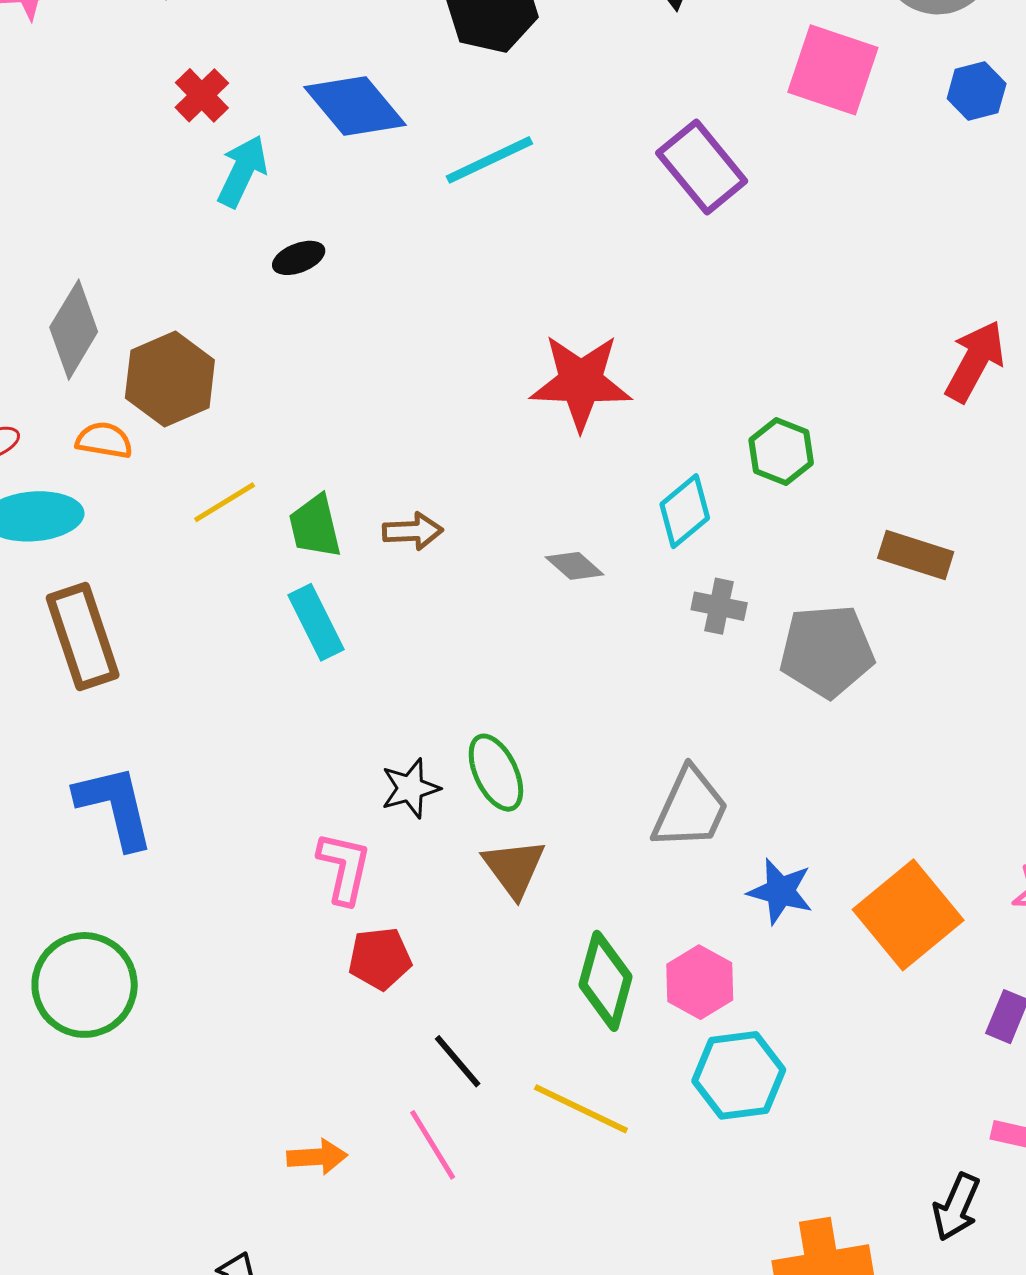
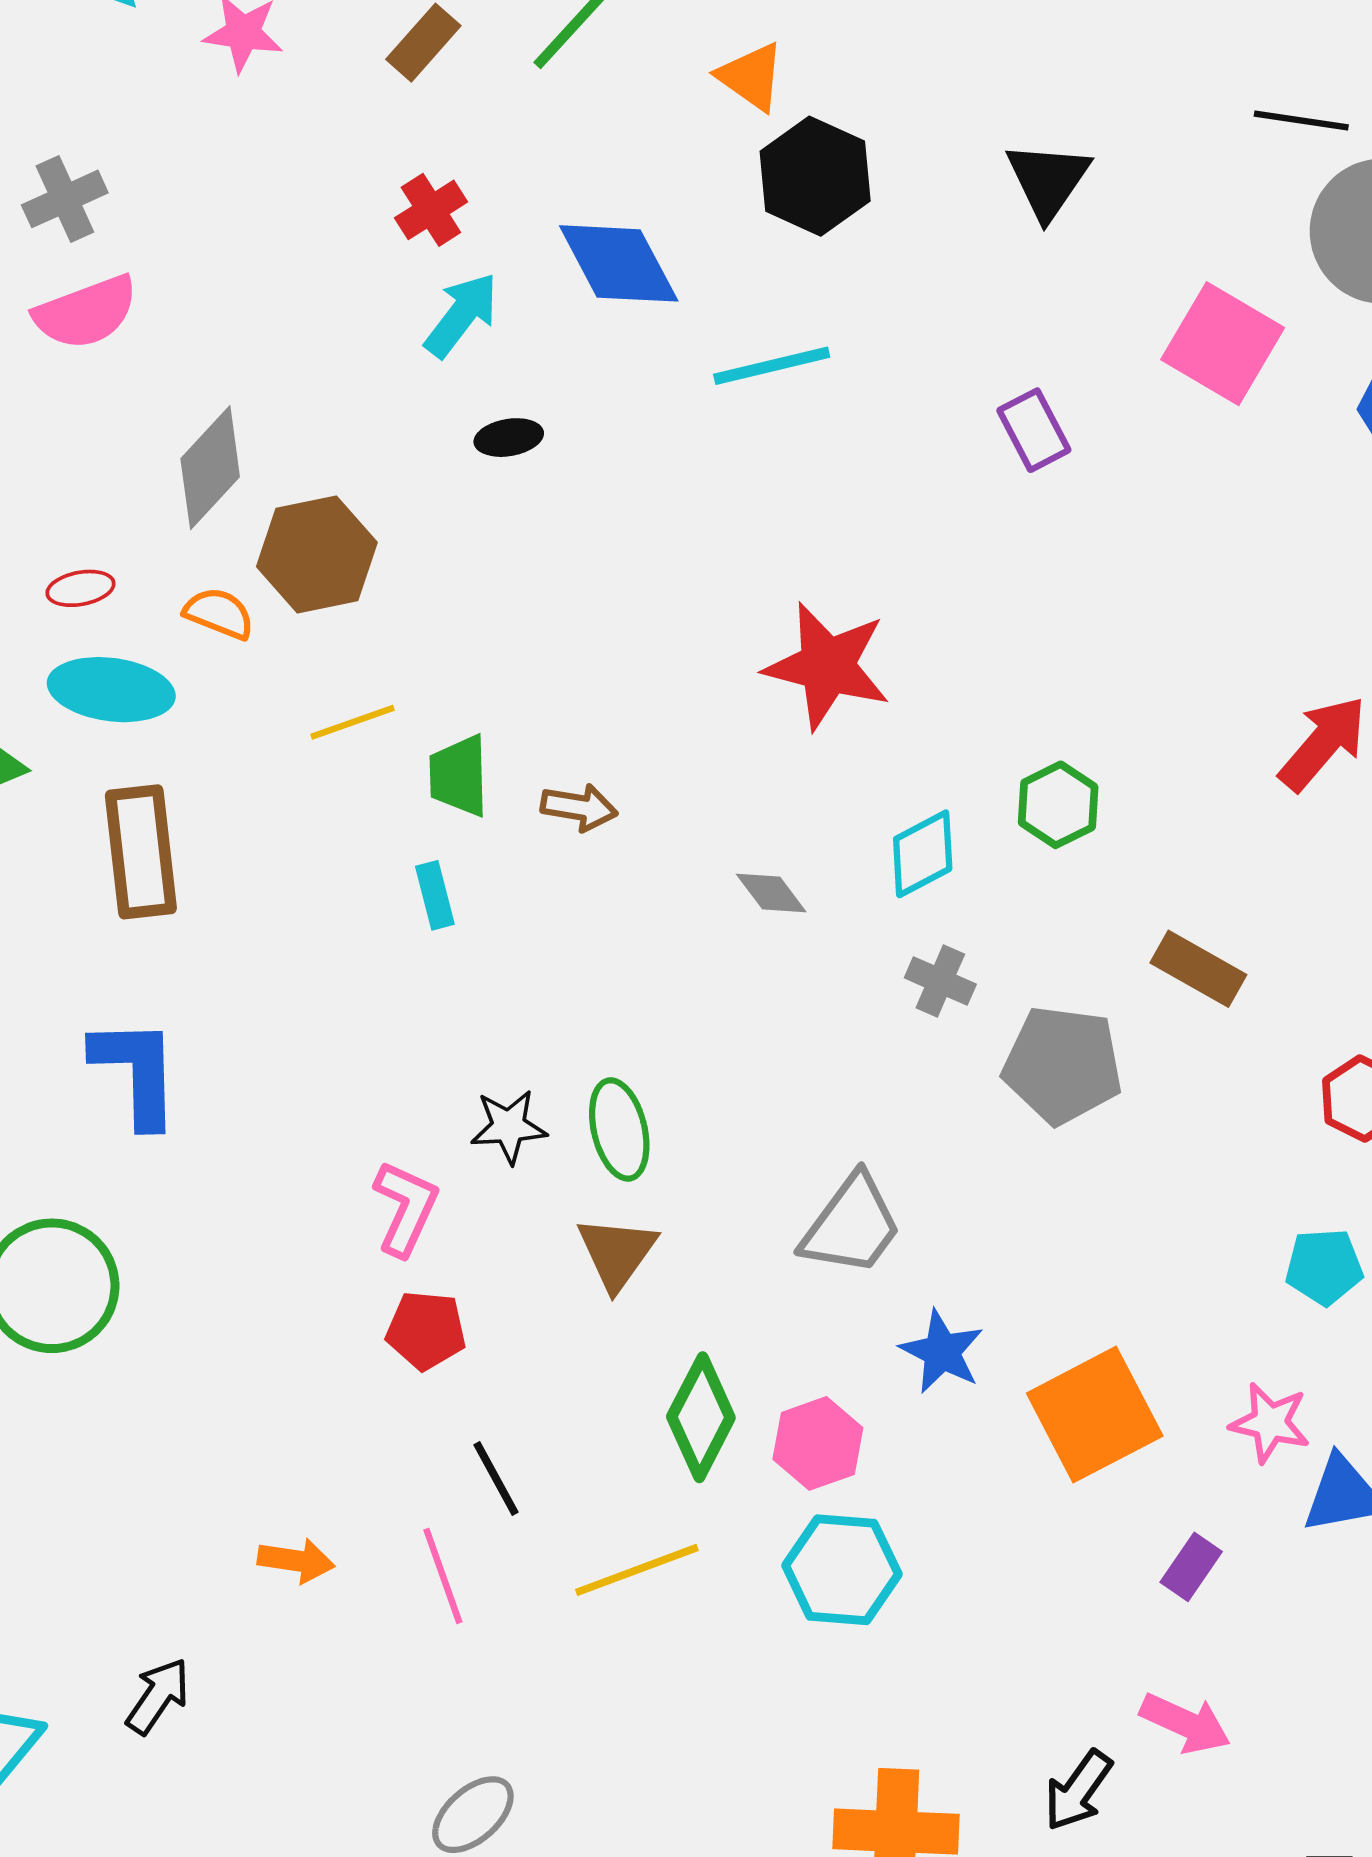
purple rectangle: (702, 167) -> (1034, 430), size x0.7
cyan rectangle: (316, 622) -> (435, 895), size x0.7
yellow line: (581, 1109) -> (637, 1570), turned -58

